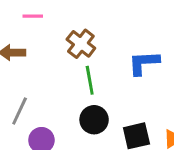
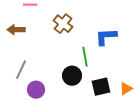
green line: (90, 80) -> (85, 57), moved

